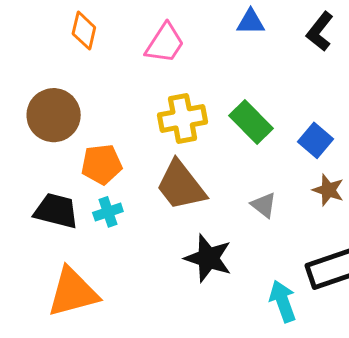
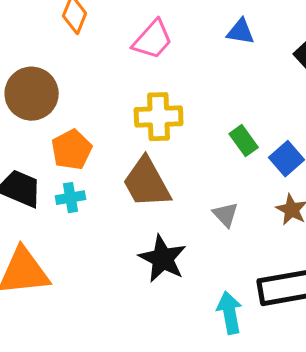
green rectangle: (251, 122) -> (244, 141), moved, size x0.7
orange pentagon: (102, 164) -> (72, 150), turned -30

